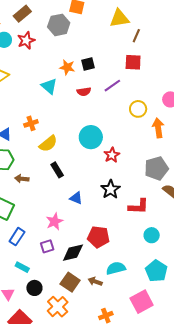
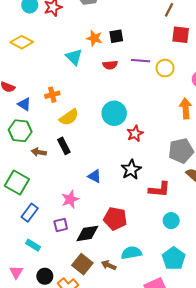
red square: (133, 62) -> (181, 35), moved
purple line: (112, 86) -> (140, 61), turned 36
yellow circle: (138, 109) -> (165, 68), moved
black rectangle: (57, 170) -> (64, 146), moved
black circle: (34, 288) -> (45, 276), moved

